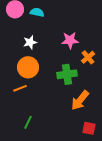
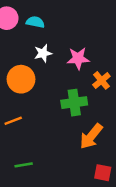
white star: (30, 42) -> (43, 53), moved
orange circle: (28, 67) -> (21, 79), moved
green line: (28, 122) -> (24, 165), turned 56

